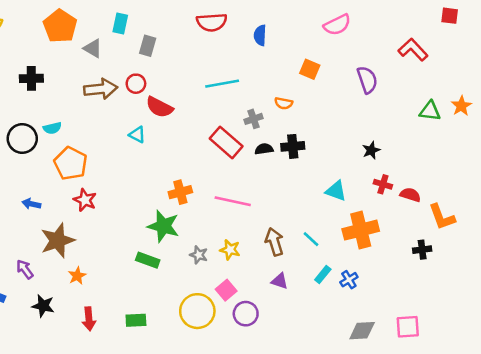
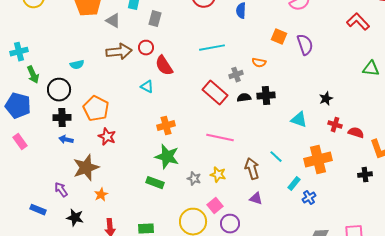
black cross: (31, 78) -> (62, 118), moved
purple semicircle: (367, 80) -> (305, 45), moved
red semicircle: (159, 107) -> (164, 66), turned 30
cyan semicircle: (52, 128) -> (77, 65), moved
cyan triangle: (336, 191) -> (299, 120), moved
orange cross: (180, 192) -> (166, 126), moved
cyan line: (311, 239) -> (276, 157), moved
cyan rectangle: (323, 274) -> (294, 184), moved

